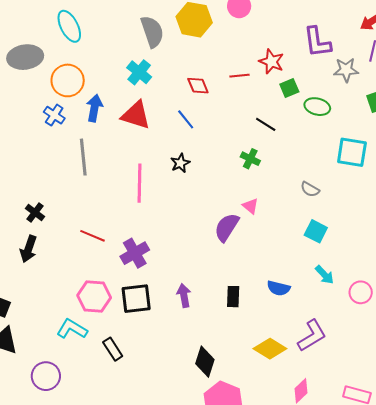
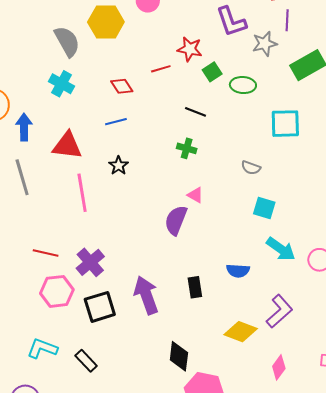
red triangle: (136, 115) -> (67, 146), moved
blue line: (186, 119) -> (116, 122), turned -55
cyan arrow: (325, 275) -> (281, 249), size x1.4
pink hexagon: (94, 296) -> (57, 291), moved
purple arrow: (184, 296) -> (146, 295), size x1.6

